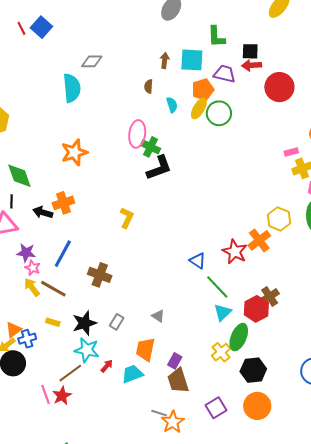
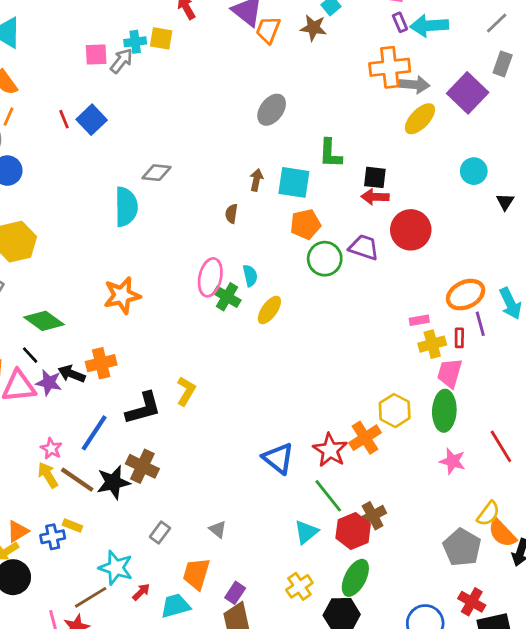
purple trapezoid: (225, 74) -> (364, 247), moved
cyan semicircle: (172, 105) -> (250, 276), moved
yellow ellipse: (199, 109) -> (269, 310), moved
black L-shape: (159, 168) -> (143, 408), moved
green diamond: (19, 176) -> (44, 321), turned -40
black line: (12, 201) -> (30, 355), turned -48
purple star: (26, 253) -> (49, 383), moved
blue triangle: (198, 261) -> (278, 458), size x1.4
green line: (217, 287) -> (328, 496), moved
black star: (84, 323) -> (113, 482), moved
green ellipse: (239, 337) -> (355, 578), moved
blue cross: (27, 339) -> (53, 537), moved

